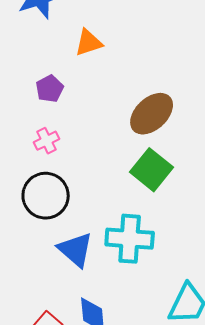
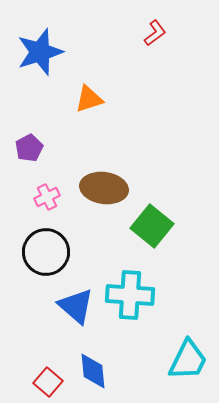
purple pentagon: (50, 89) -> (29, 148), moved
brown ellipse: (152, 114) -> (104, 188), moved, turned 51

